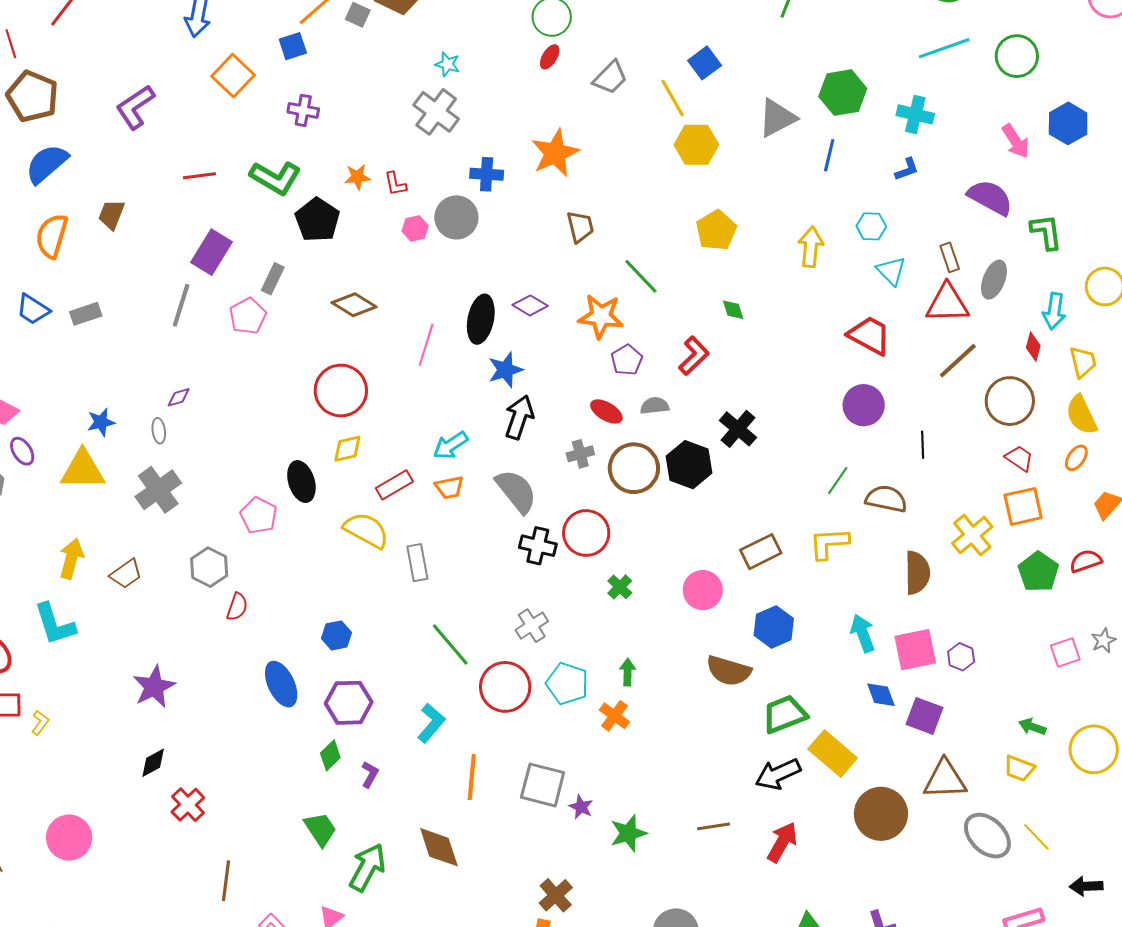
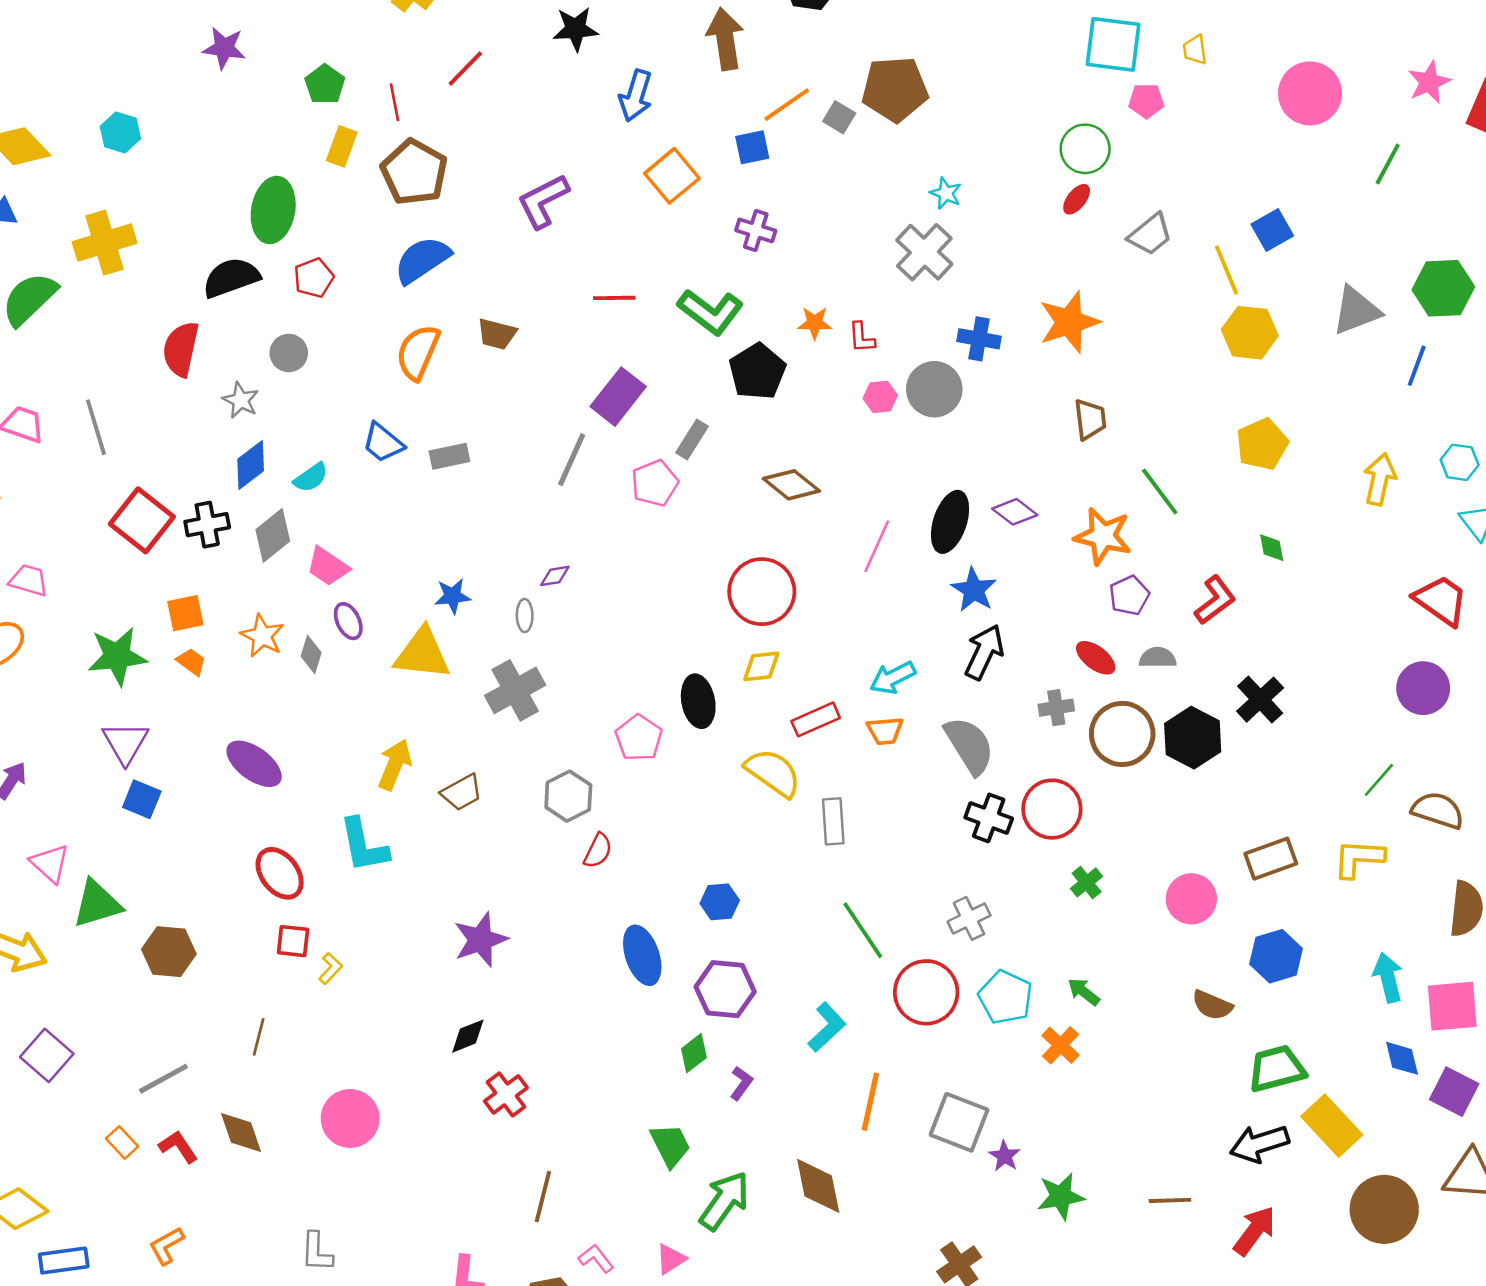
brown trapezoid: (111, 214) -> (497, 334), turned -104
blue star: (505, 370) -> (974, 590), turned -30
brown semicircle: (729, 671) -> (1212, 1005), size x0.7
green arrow: (628, 672) -> (1084, 992), turned -60

